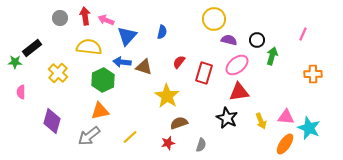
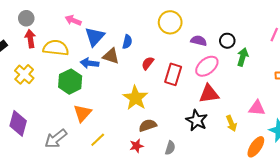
red arrow: (85, 16) -> (30, 39), moved
yellow circle: (214, 19) -> (170, 22), moved
blue semicircle: (162, 32) -> (127, 42), moved
brown triangle: (144, 67) -> (111, 56), moved
orange triangle: (100, 111) -> (82, 113), moved, turned -36
pink triangle: (286, 117) -> (257, 108), moved

